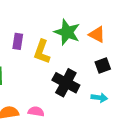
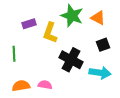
purple rectangle: (18, 41) -> (29, 24), turned 64
cyan arrow: (99, 98) -> (100, 73), size x1.5

